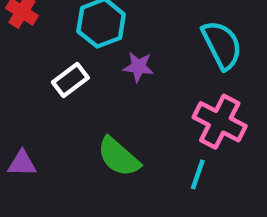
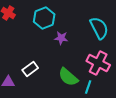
white rectangle: (70, 80) -> (30, 69), moved
green semicircle: (119, 157) -> (68, 77), moved

